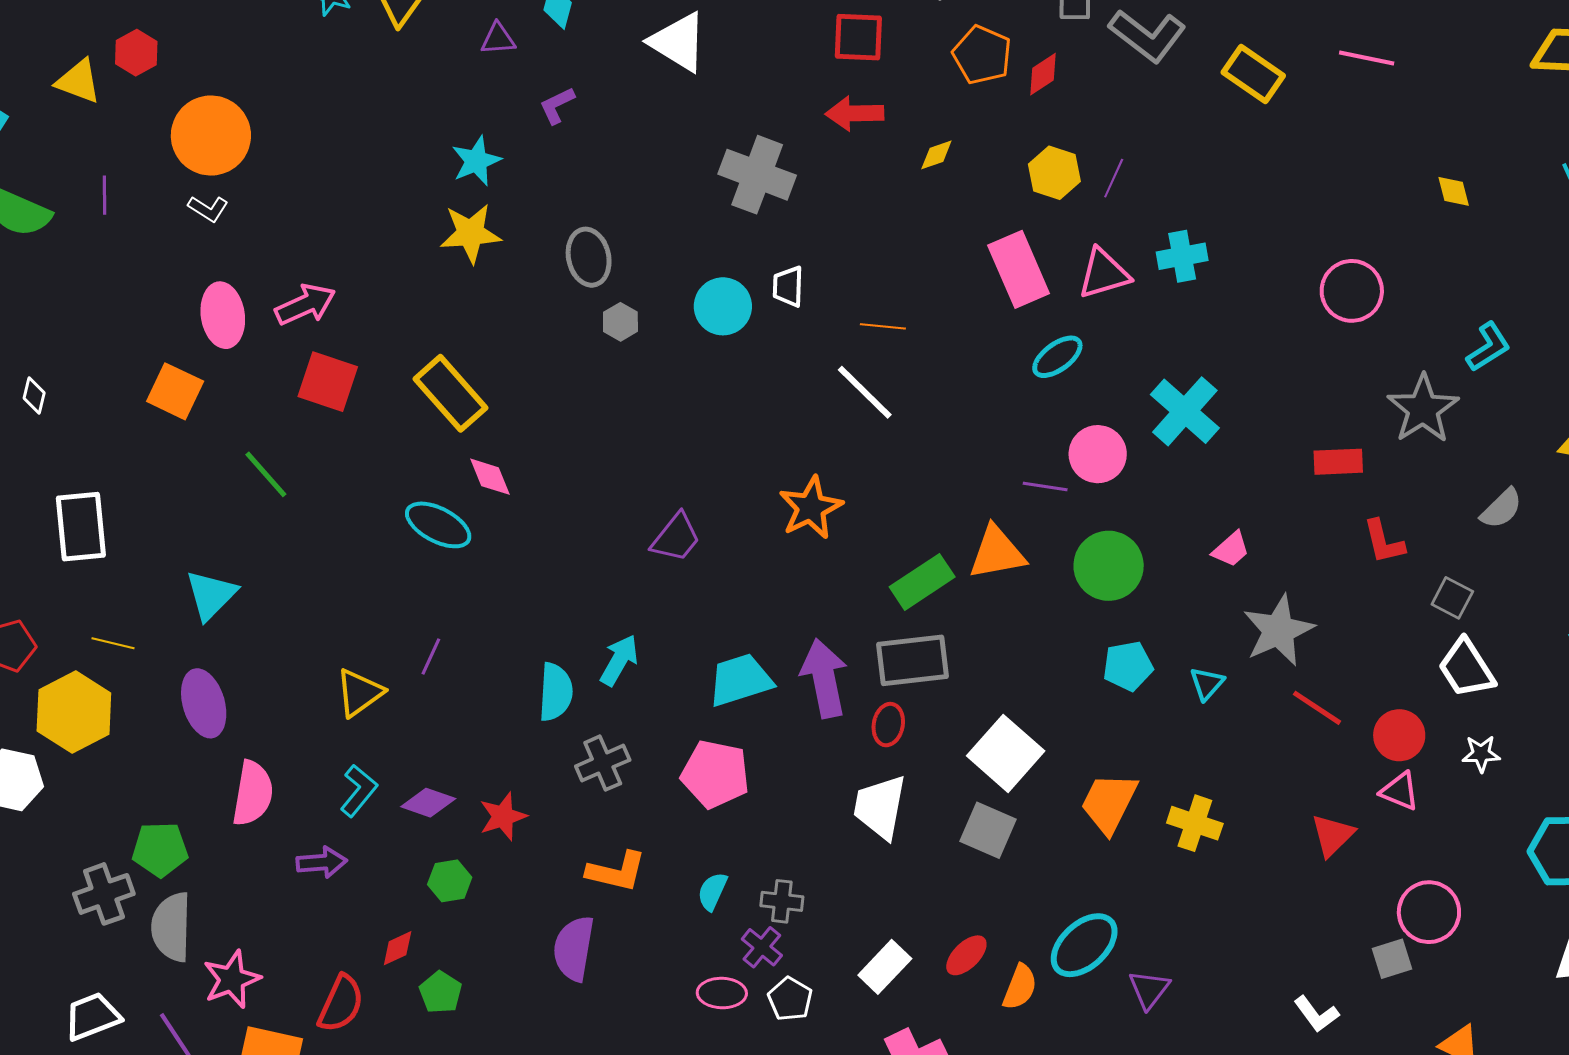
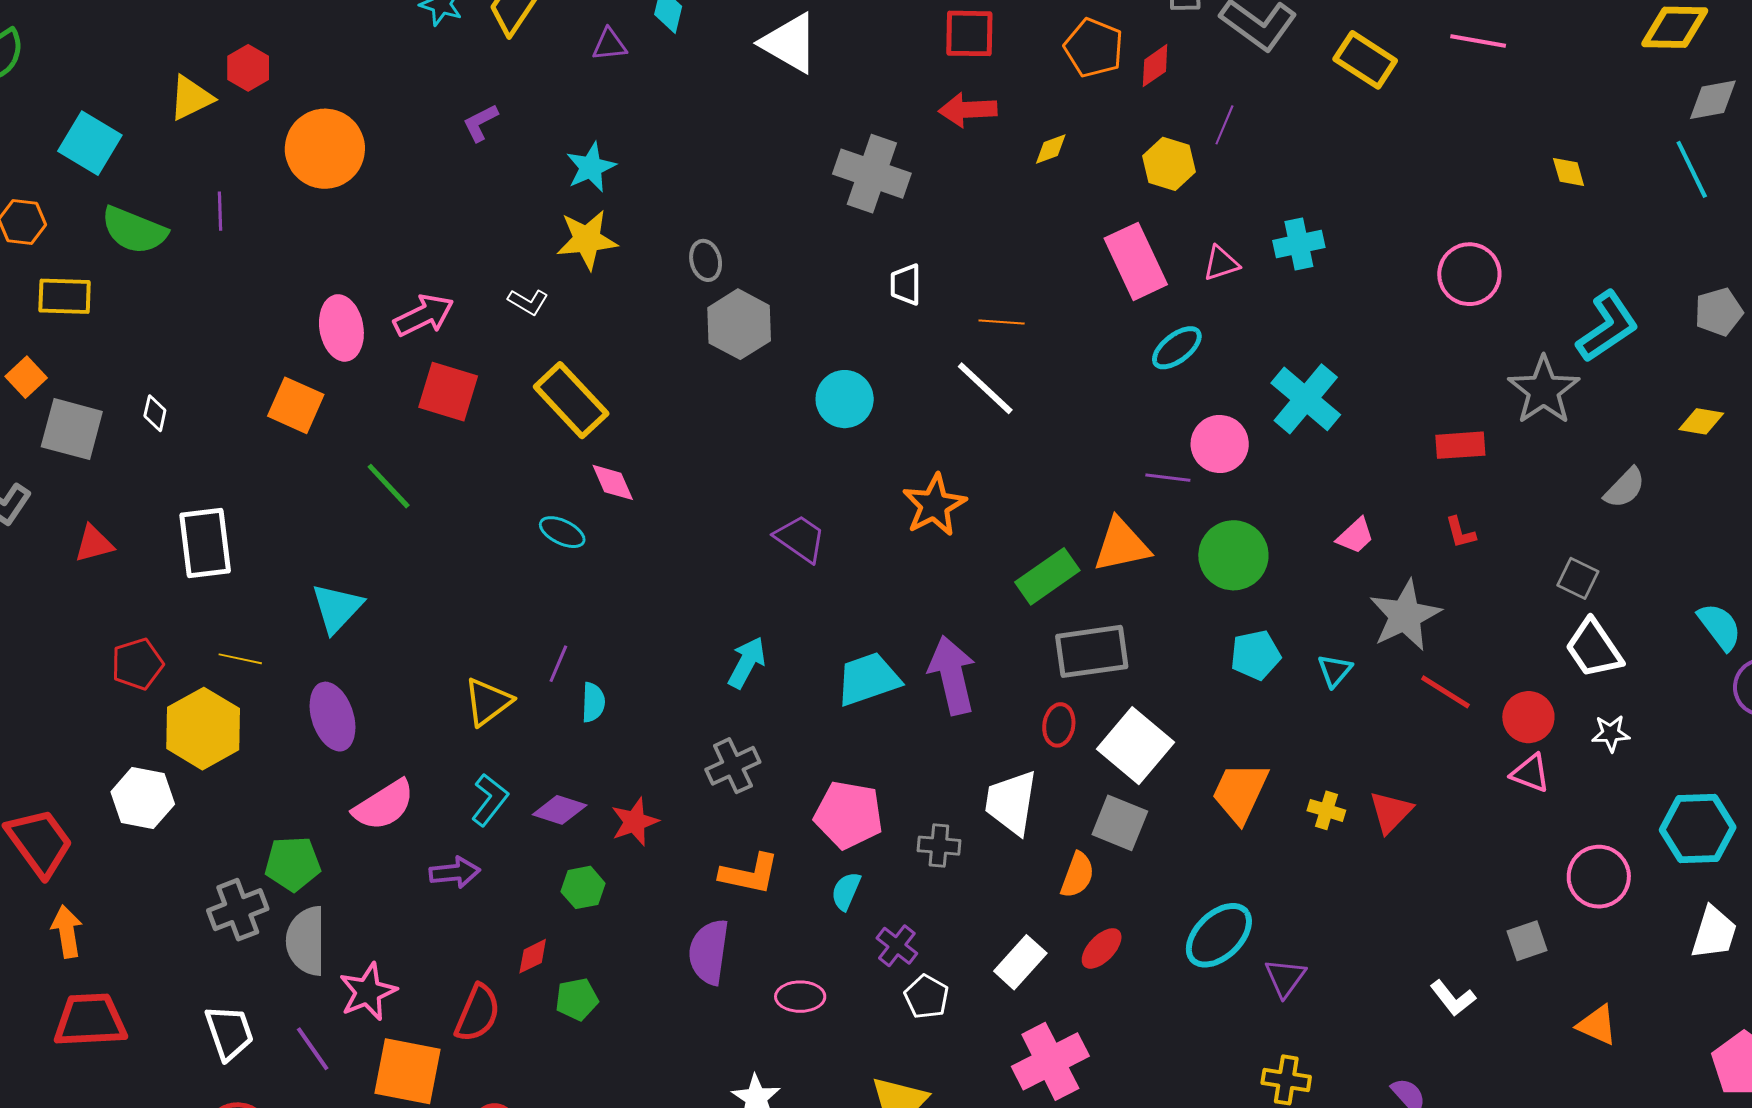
yellow triangle: (78, 81) -> (191, 98), turned -45
purple L-shape: (557, 105) -> (480, 123), moved
purple line: (1114, 178) -> (1224, 125), moved
white L-shape: (208, 209) -> (528, 302), moved
gray ellipse: (589, 257) -> (706, 260), size x0.7
pink triangle: (1104, 274) -> (1221, 263), size x0.7
cyan circle: (723, 306) -> (845, 399), moved
gray hexagon: (620, 322) -> (739, 324), size x1.8
cyan L-shape: (1488, 347) -> (1607, 327), size x1.4
cyan ellipse: (438, 525) -> (562, 532), size x0.7
purple trapezoid: (676, 538) -> (800, 538), turned -92
red L-shape: (1384, 542) -> (1460, 532), moved, size x0.7
gray rectangle: (912, 660) -> (1092, 651), moved
cyan semicircle: (556, 692) -> (593, 702), moved, size x0.7
red ellipse: (888, 725) -> (1059, 725), moved
pink pentagon: (715, 774) -> (849, 815), moved
pink semicircle: (253, 793) -> (384, 805), turned 50
yellow cross: (1195, 823) -> (1326, 810), size x0.7
red triangle: (1333, 835) -> (1391, 812), moved
gray cross: (782, 901) -> (939, 846), moved
pink circle: (1429, 912) -> (1599, 877), moved
orange semicircle: (1020, 987) -> (1077, 875), moved
green pentagon: (441, 992) -> (577, 999), turned 30
pink ellipse: (722, 993) -> (800, 997), moved
white trapezoid: (92, 1017) -> (229, 1033), turned 94

